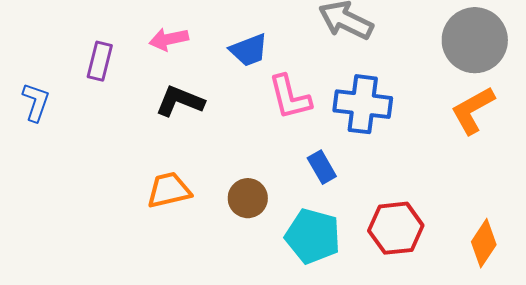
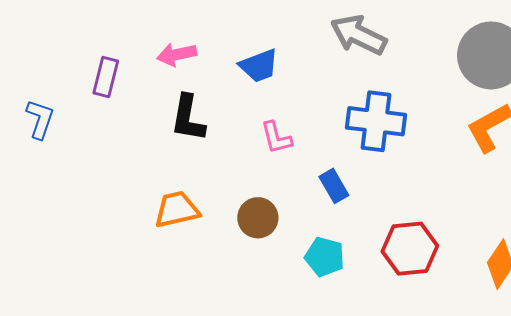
pink L-shape: (290, 97) -> (276, 138), moved, size x0.7
black L-shape: (180, 101) -> (188, 118), turned -102
cyan pentagon: (313, 236) -> (325, 257), size x0.7

